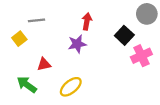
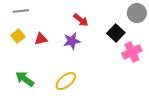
gray line: (36, 20) -> (21, 11), moved
red arrow: (87, 21) -> (81, 20), turned 119
red triangle: (44, 64) -> (41, 39), moved

